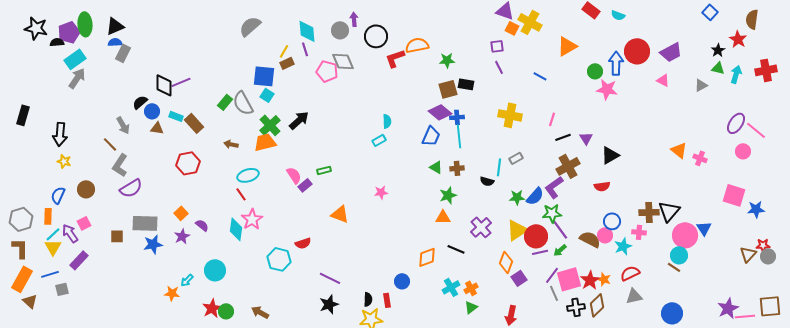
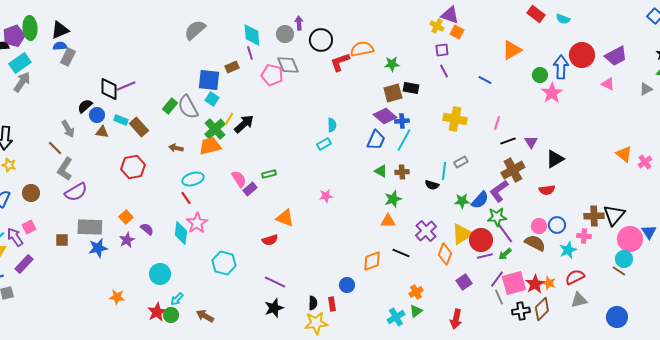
yellow cross: (530, 22) -> (437, 26), moved, size x0.6
yellow line: (284, 51) -> (229, 119), moved
pink star: (607, 89) -> (552, 93), turned 30
cyan line: (459, 136) -> (404, 140), turned 35
pink cross: (700, 158) -> (645, 162), turned 32
pink circle: (605, 235) -> (539, 226), moved
red semicircle: (303, 243) -> (270, 240), moved
orange diamond: (506, 262) -> (445, 254), moved
cyan arrow: (187, 280) -> (177, 299), moved
cyan cross: (451, 287) -> (396, 317), moved

